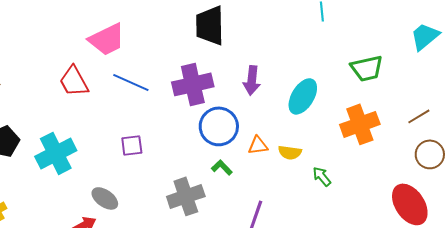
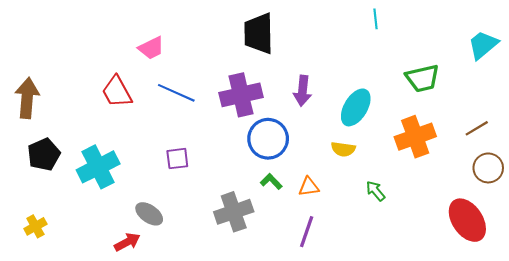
pink trapezoid: (107, 39) -> (151, 48), size x0.7
orange triangle: (258, 145) -> (309, 187), moved
yellow semicircle: (290, 152) -> (343, 149), moved

